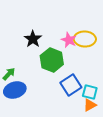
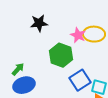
black star: (33, 39) -> (39, 23), moved, turned 30

